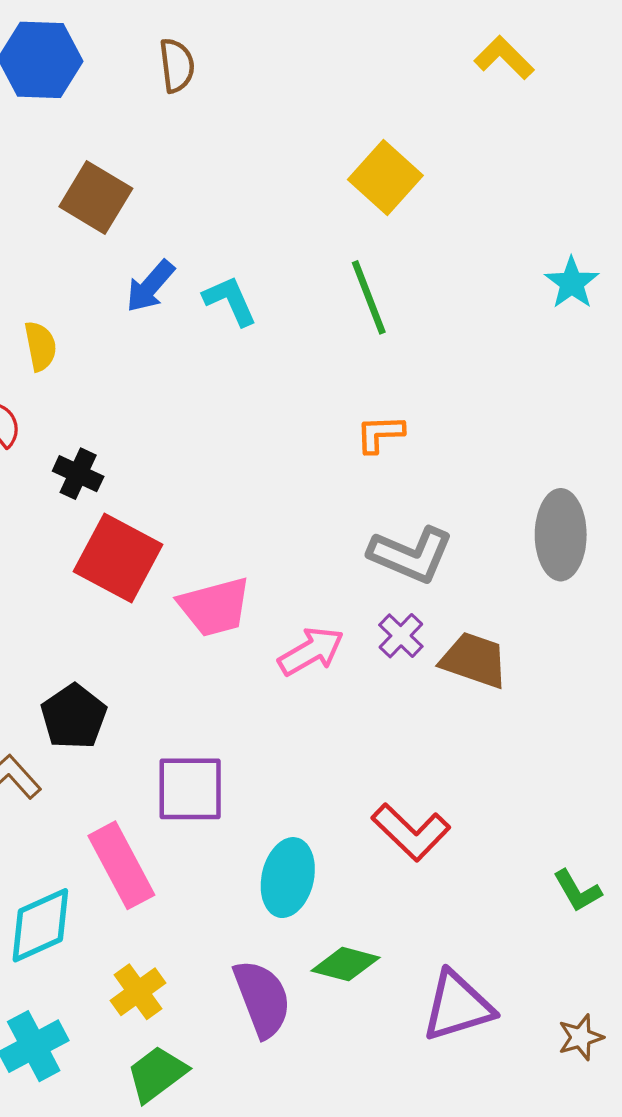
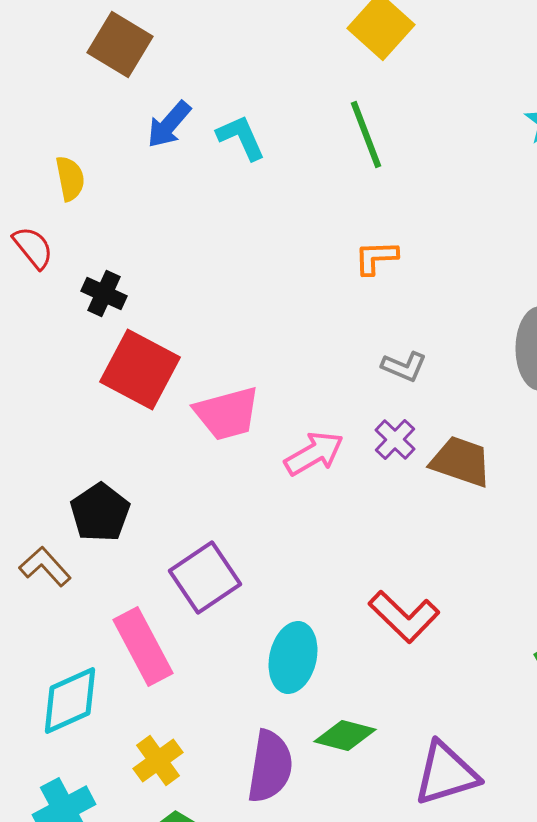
gray L-shape: (411, 555) -> (404, 366), size x0.6
purple square: (190, 789) -> (205, 578), turned -34
purple semicircle: (262, 998) -> (270, 766), turned 30

